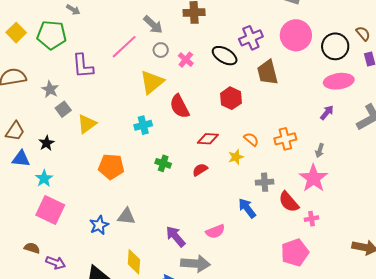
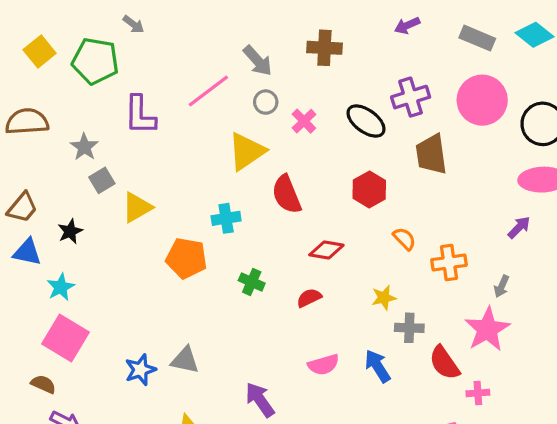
orange semicircle: (251, 139) -> (404, 239), moved
yellow star: (236, 157) -> (384, 298), moved
orange pentagon: (111, 167) -> (186, 258), moved
pink semicircle: (215, 231) -> (323, 365), moved
brown semicircle: (32, 248) -> (43, 384), moved

